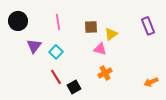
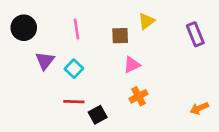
yellow triangle: (111, 34) -> (146, 21), moved
pink triangle: (100, 49) -> (132, 65), turned -40
red line: (56, 77) -> (74, 102), turned -56

